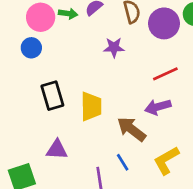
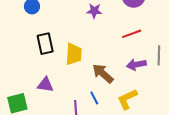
purple arrow: (158, 107) -> (136, 65), moved

